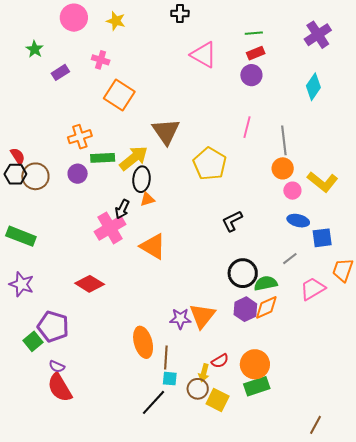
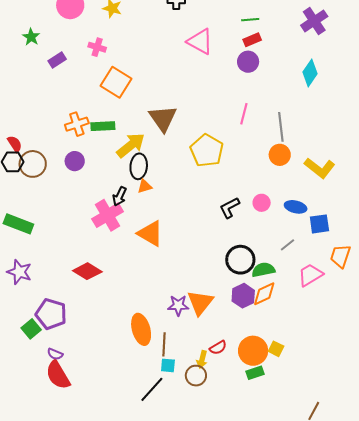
green rectangle: (103, 158) -> (103, 126), moved
pink circle: (292, 191) -> (262, 203), moved
green rectangle: (257, 386) -> (255, 373), size x0.7
yellow square: (218, 400) -> (276, 349), moved, size x0.7

